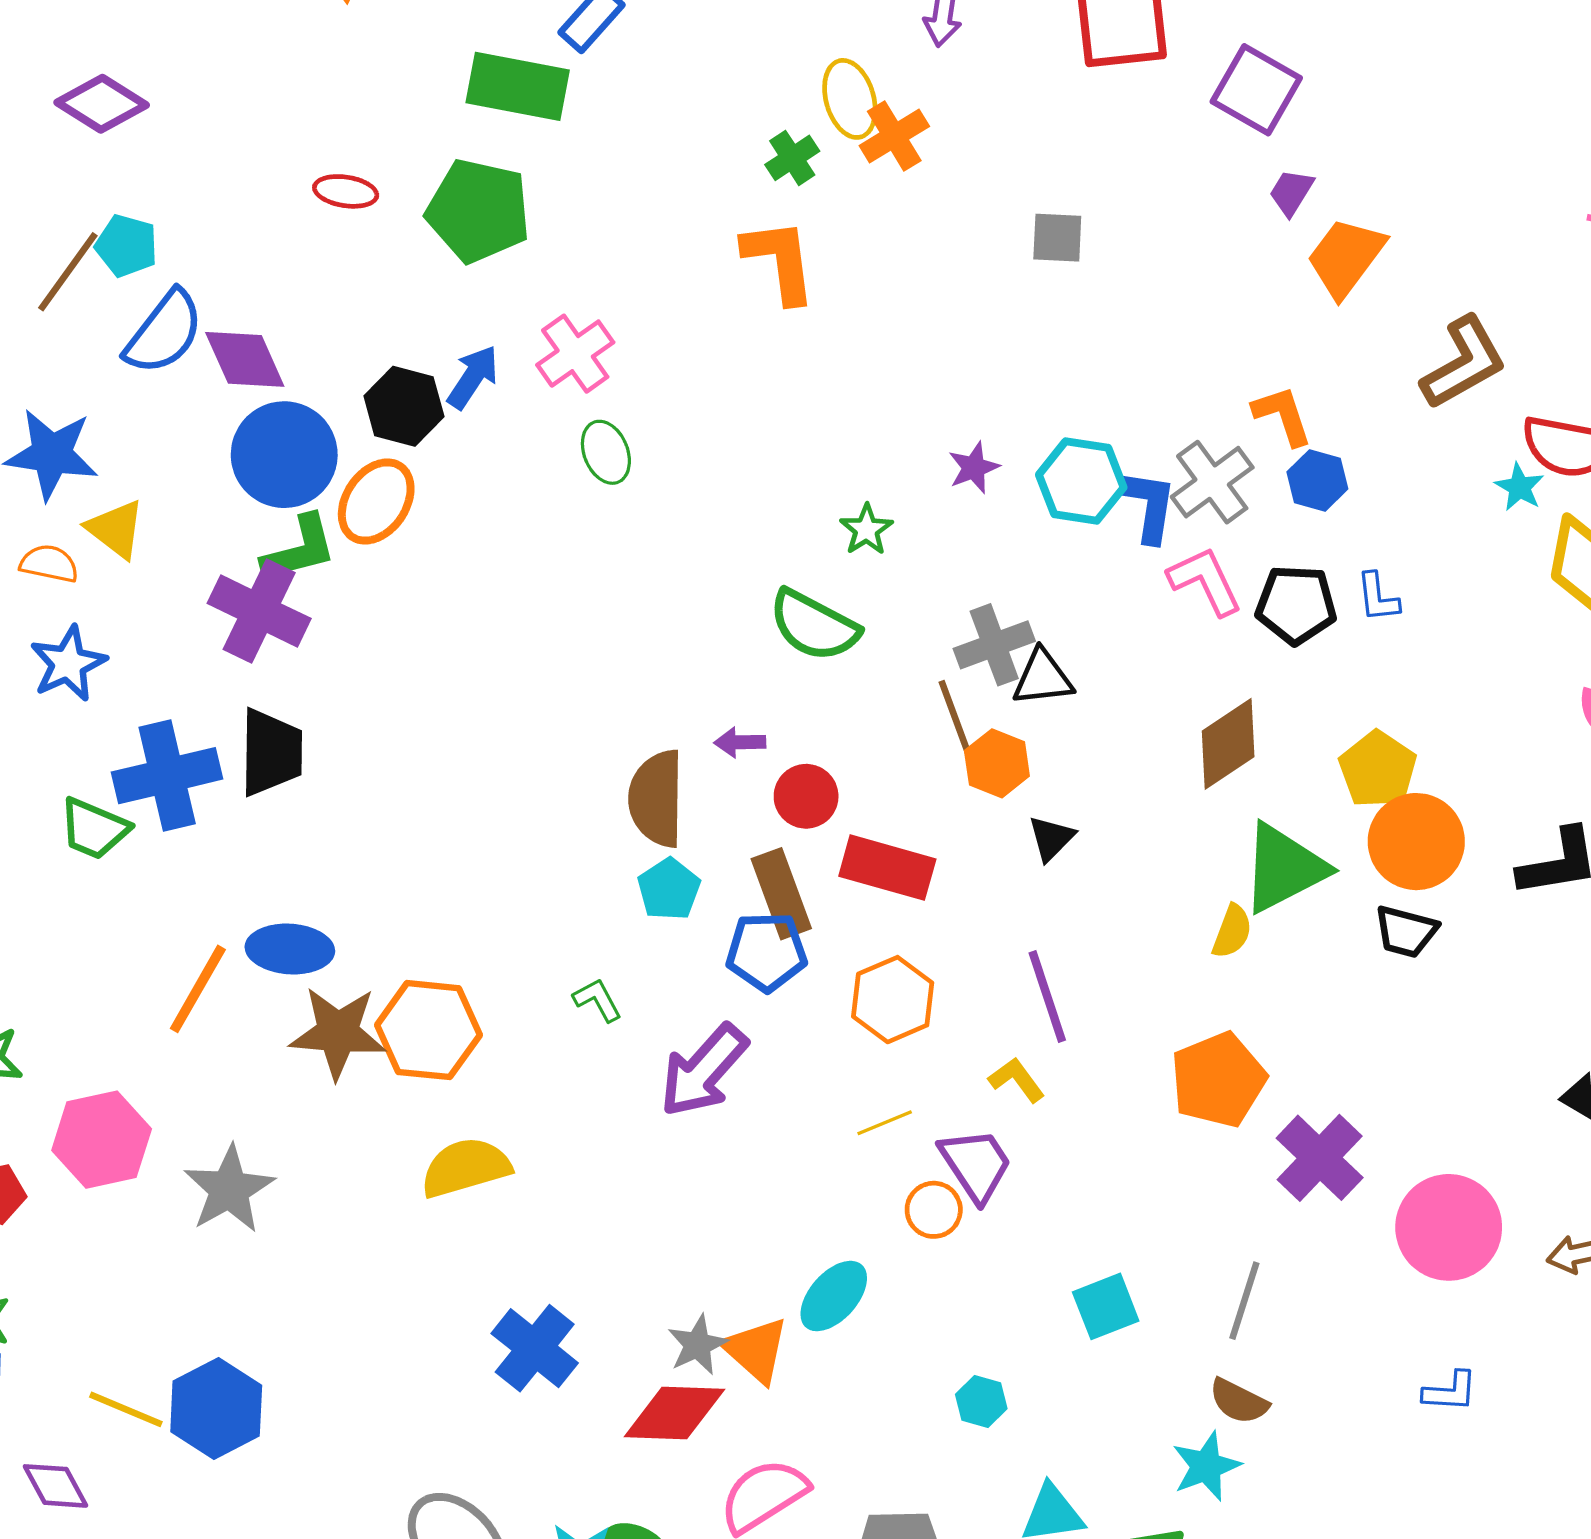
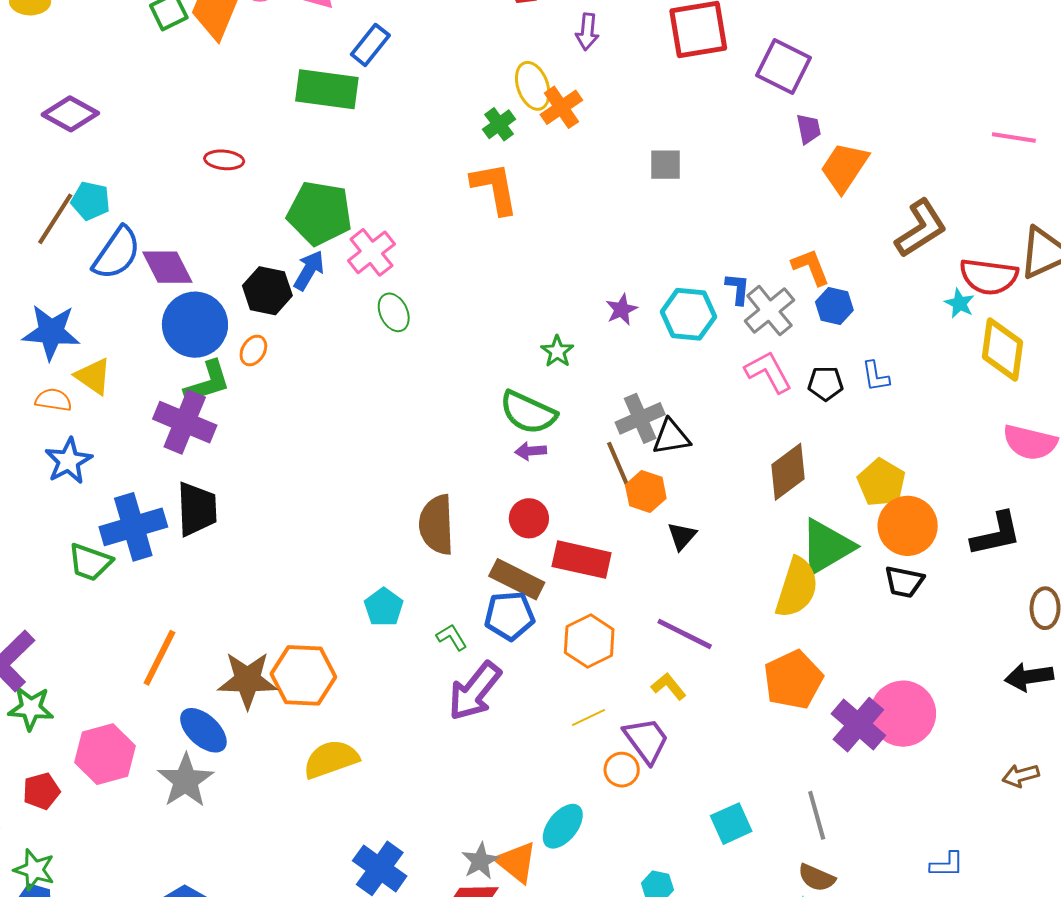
purple trapezoid: (1291, 192) -> (809, 129), turned 140
green pentagon: (478, 211) -> (320, 213), moved
orange ellipse: (376, 502) -> (253, 351), size x0.6
blue L-shape: (1149, 506) -> (738, 289), moved, size x0.7
black pentagon: (1296, 605) -> (825, 383), size x0.7
purple arrow: (740, 742) -> (531, 451), moved
cyan pentagon: (669, 889) -> (384, 607), moved
brown rectangle: (781, 894) -> (517, 579), turned -40
yellow semicircle: (1232, 931) -> (797, 588), size x1.8
blue ellipse: (290, 949) -> (203, 730), moved, turned 42
purple line: (1047, 996) -> (685, 634), turned -42
green L-shape: (598, 1000) -> (452, 637), moved
pink circle: (1449, 1227) -> (903, 714), moved
gray line: (1244, 1301) -> (817, 815), turned -30

